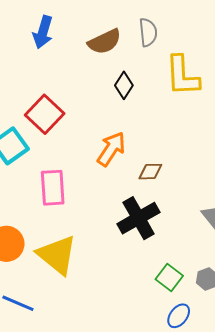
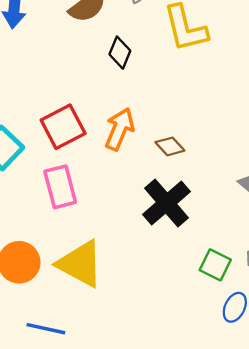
red square: (45, 114) -> (63, 127), moved, turned 30
brown diamond: (150, 172) -> (170, 146), turned 60

